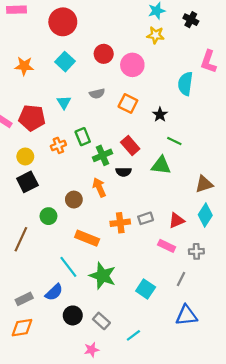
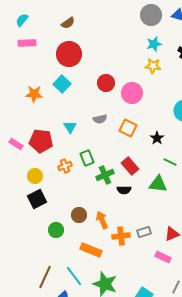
cyan square: (65, 62) -> (62, 84), moved
orange arrow: (99, 187) -> (102, 220), moved
brown line: (21, 239) -> (45, 277), moved

